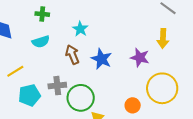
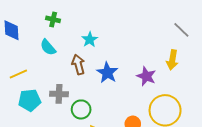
cyan semicircle: (41, 42) -> (48, 47), turned 60
green circle: (81, 98) -> (81, 109), size x0.7

